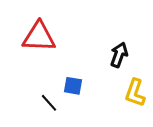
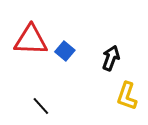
blue square: (73, 86) -> (65, 51), moved, turned 30

